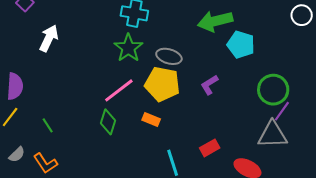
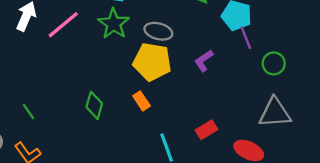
pink line: (119, 90) -> (63, 25), moved
green circle: (273, 90) -> (274, 63), size x0.7
purple line: (282, 111) -> (246, 38), moved, turned -55
orange rectangle: (151, 119) -> (141, 101), turned 36

